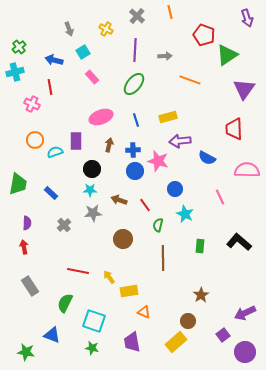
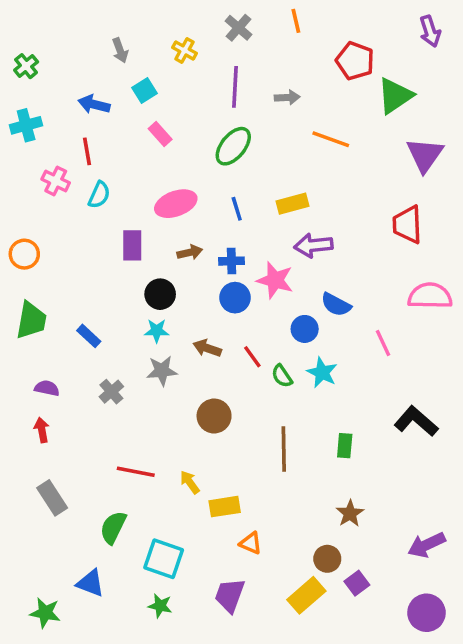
green cross: (19, 47) -> (26, 66), moved
orange circle: (35, 140) -> (24, 254), moved
brown arrow: (109, 145) -> (190, 252), turned 64
cyan semicircle: (55, 152) -> (99, 195), moved, turned 133
blue semicircle: (207, 158) -> (336, 305), moved
purple semicircle: (27, 223) -> (47, 388), turned -80
green semicircle: (158, 225) -> (282, 376), moved, turned -48
green rectangle: (200, 246) -> (345, 446), moved
purple square: (223, 335) -> (357, 583), moved
purple trapezoid: (132, 342) -> (230, 595), turned 30

